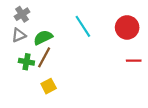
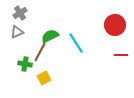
cyan line: (83, 26) -> (76, 43), moved
green semicircle: (43, 37) -> (50, 36), moved
green cross: (26, 62) -> (25, 64), moved

